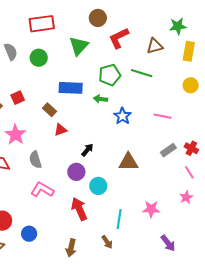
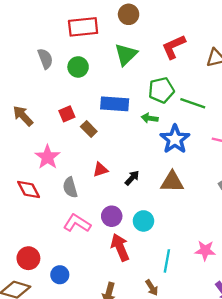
brown circle: (98, 18) -> (129, 14), moved
green line: (142, 73) -> (193, 103), moved
red square: (18, 98) -> (67, 114), moved
blue star: (123, 116) -> (175, 139), size x1.4
red triangle: (60, 130) -> (100, 170), moved
brown triangle: (128, 162) -> (172, 182), moved
purple circle: (76, 172) -> (112, 216), moved

